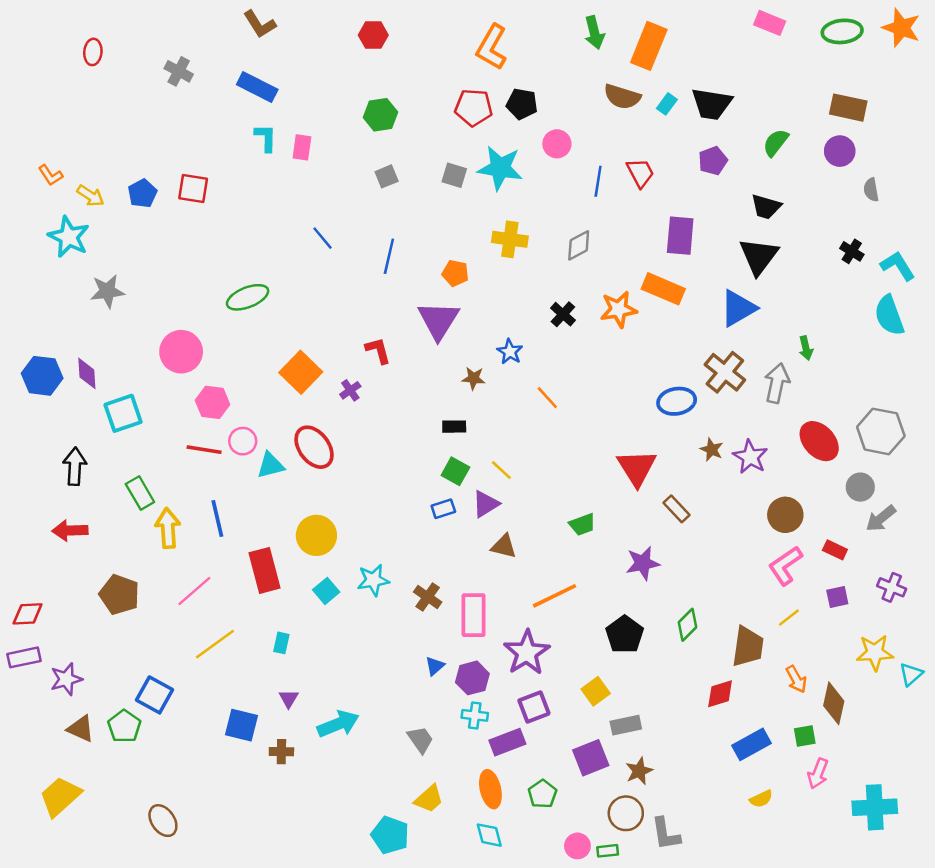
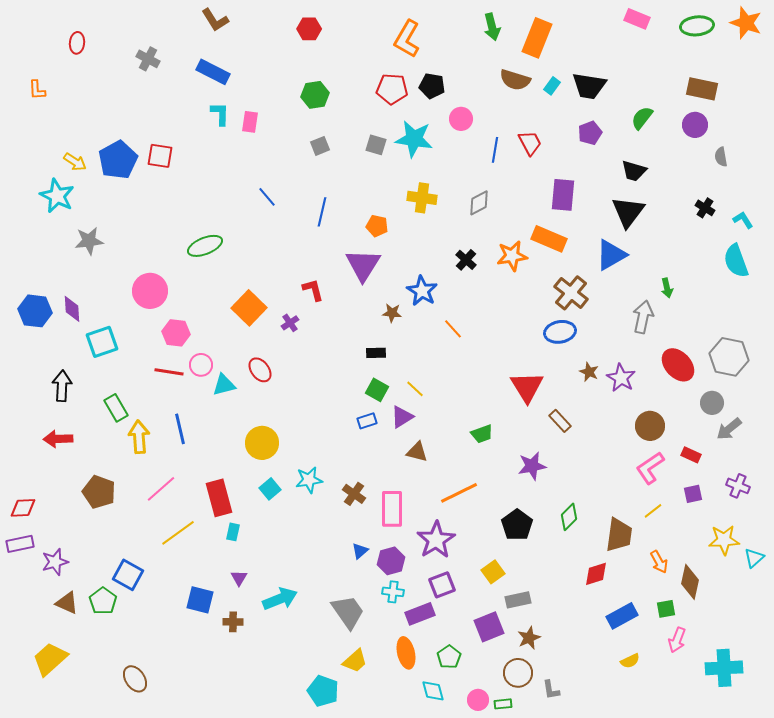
orange L-shape: (51, 175) -> (37, 90), moved, turned 30
blue pentagon: (142, 193) -> (118, 160), size x1.6
cyan L-shape: (898, 266) -> (743, 220), size x0.7
blue star: (510, 352) -> (422, 291), size x1.4
brown cross: (725, 372) -> (571, 293), moved
red ellipse: (314, 447) -> (260, 370), size x0.7
red rectangle: (264, 570) -> (219, 498), moved
gray trapezoid: (420, 740) -> (348, 612), size x1.5
gray L-shape: (666, 834) -> (551, 690), size x0.7
cyan diamond: (489, 835) -> (433, 691), moved

